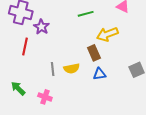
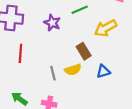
purple star: (41, 27) -> (52, 23), moved
brown rectangle: (94, 53) -> (84, 51), moved

